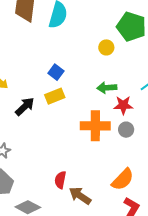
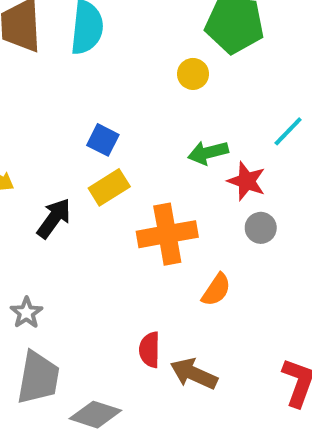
red star: (123, 105) -> (247, 181), turned 30
orange cross: (95, 126) -> (167, 234), moved
orange semicircle: (123, 179) -> (216, 290), moved, size x0.7

